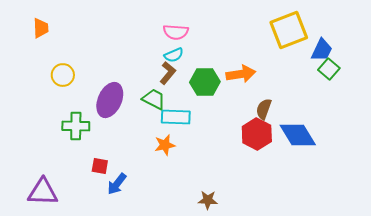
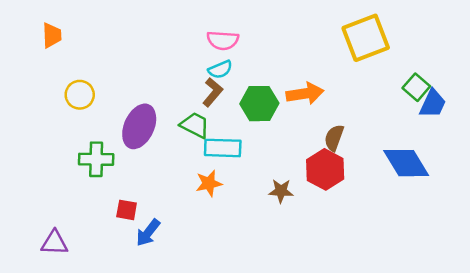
blue trapezoid: (322, 50) -> (433, 104), moved
blue diamond: (298, 135) -> (406, 163), moved
purple triangle: (43, 192) -> (54, 243), size x0.7
brown star: (208, 200) -> (281, 191), moved

